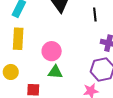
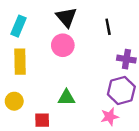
pink circle: (52, 51) -> (63, 45), moved

